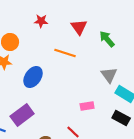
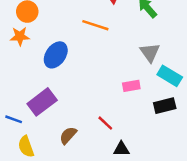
pink rectangle: (87, 106) -> (131, 86), moved
black rectangle: (121, 118) -> (165, 106), turned -42

